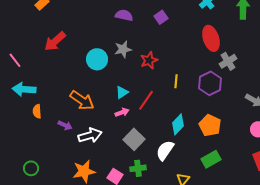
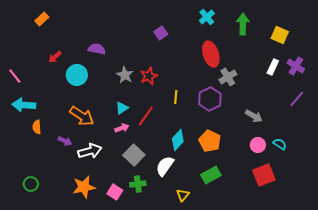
purple semicircle: (124, 15) -> (97, 49), moved
red arrow: (55, 41) -> (55, 57), size x0.6
gray star: (123, 49) -> (125, 75), moved, turned -30
cyan circle: (97, 59) -> (77, 75), moved

